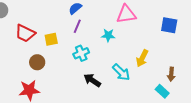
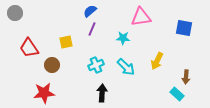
red trapezoid: (25, 33) -> (29, 48), moved, turned 30
cyan cross: (81, 53) -> (96, 65), moved
cyan arrow: (121, 72) -> (126, 67), moved
black arrow: (92, 80) -> (102, 93), moved, turned 60

